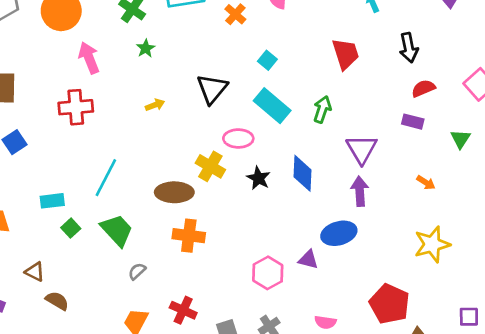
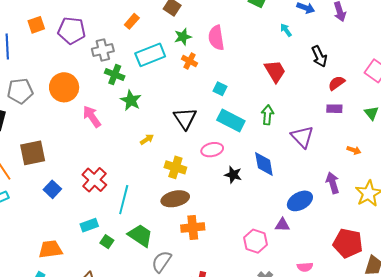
green star: (146, 48) -> (131, 100), size x1.5
red cross: (76, 107) -> (94, 180), moved, turned -30
yellow cross: (210, 166) -> (175, 167), moved
purple arrow: (360, 191) -> (333, 183), moved
gray semicircle: (137, 271) -> (162, 262), size x1.6

